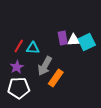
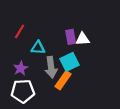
cyan square: (87, 42) -> (70, 62), moved
red line: (19, 46) -> (20, 31), moved
gray arrow: (45, 66) -> (51, 67), turned -36

